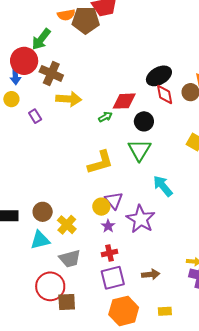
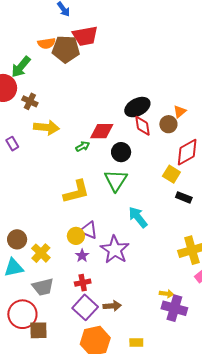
brown cross: (51, 73) -> (30, 101), size x0.7
purple triangle: (114, 200) -> (89, 230), turned -30
brown arrow: (151, 274) -> (112, 306), moved
purple square: (113, 278) -> (85, 307), turned -35

